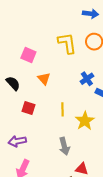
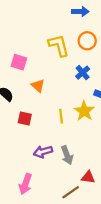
blue cross: (87, 79) -> (83, 73), moved
yellow star: (85, 121) -> (84, 111), moved
purple arrow: (17, 141) -> (43, 152), moved

